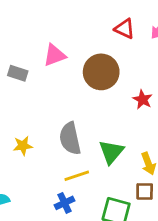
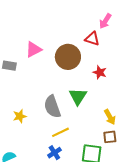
red triangle: (125, 29) -> (92, 39), moved
green triangle: (111, 152) -> (78, 96), moved

